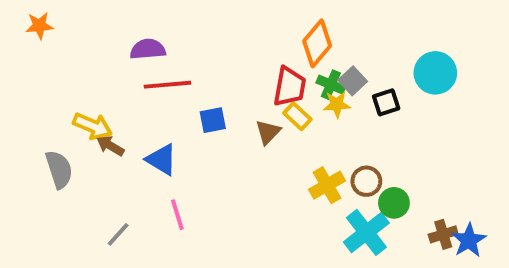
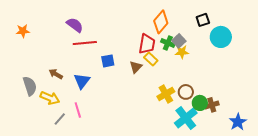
orange star: (39, 26) -> (23, 31), moved
purple semicircle: (148, 49) -> (75, 25), turned 42
black square: (386, 102) -> (203, 20), moved
yellow star: (337, 104) -> (182, 52), moved
yellow arrow: (93, 126) -> (50, 98), moved
blue triangle: (162, 160) -> (82, 81), turned 36
pink line: (177, 215) -> (78, 110), moved
brown cross: (443, 234) -> (212, 105), moved

